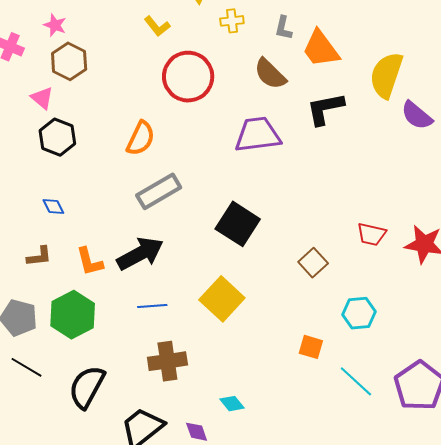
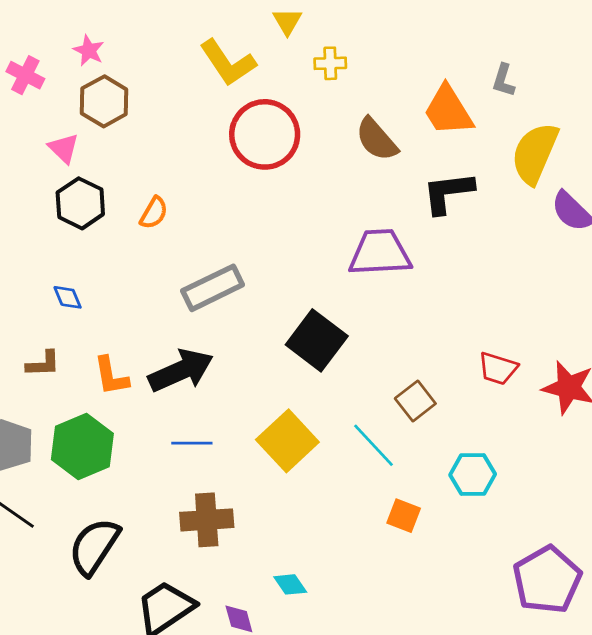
yellow L-shape: (157, 26) -> (228, 63), size x1.6
gray L-shape: (283, 28) -> (503, 80), moved
purple trapezoid: (258, 135) -> (380, 253), moved
orange semicircle: (141, 138) -> (154, 213), moved, size x0.7
cyan line: (356, 381) -> (373, 445), moved

